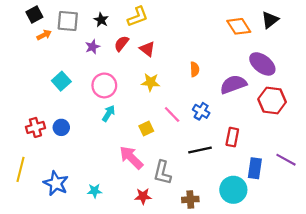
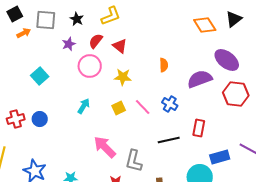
pink circle: (104, 85) -> (90, 66), moved
yellow square: (146, 128) -> (119, 108), moved
blue rectangle: (255, 168) -> (220, 157), turned 66

